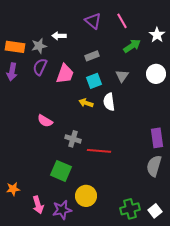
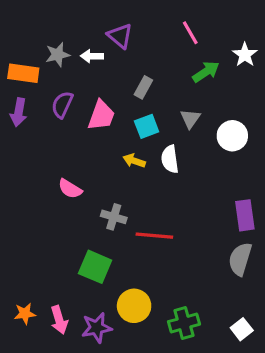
purple triangle: (93, 21) -> (120, 36), moved
gray star: (39, 46) -> (58, 55), moved
gray rectangle: (92, 56) -> (143, 87), turned -40
white circle: (156, 74) -> (232, 136), moved
orange star: (13, 189) -> (25, 314), moved
green cross: (130, 209) -> (184, 323), moved

